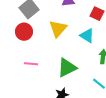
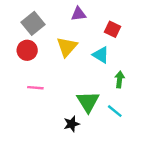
green triangle: (67, 68) -> (88, 102), moved, turned -35

